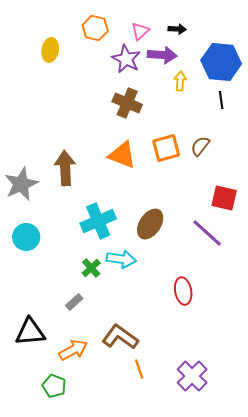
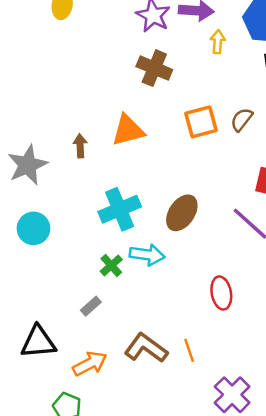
orange triangle: (122, 155) -> (128, 130), moved, turned -36
brown arrow: (65, 168) -> (80, 146), size x0.6
orange line: (139, 369) -> (189, 350), moved

